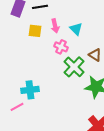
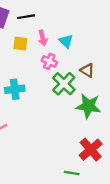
cyan cross: (30, 90) -> (15, 89), moved

